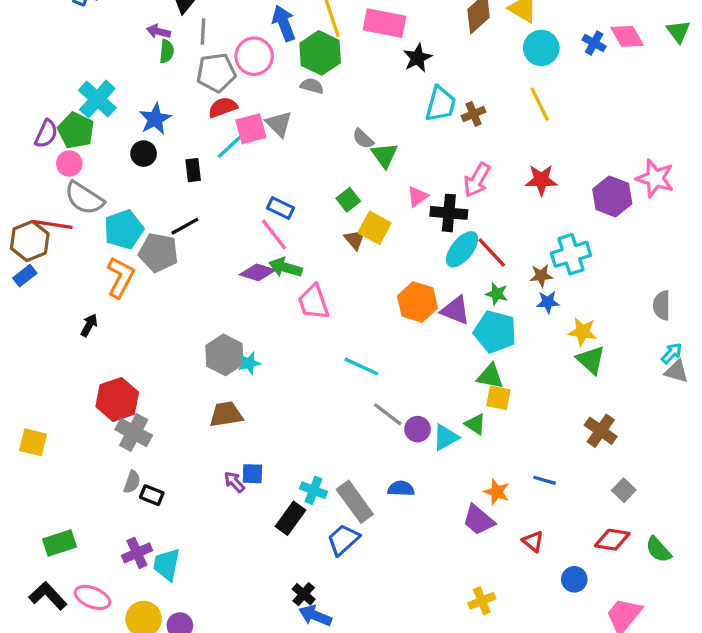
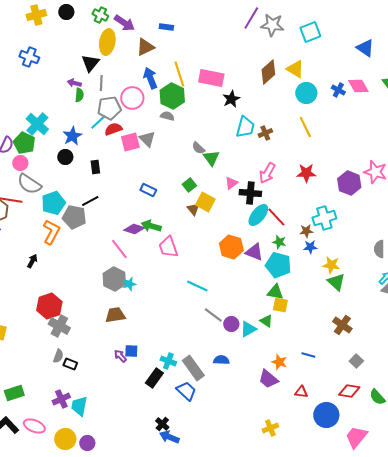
cyan line: (229, 147) -> (98, 122), moved
pink line: (274, 234) -> (119, 249), moved
blue trapezoid: (343, 540) -> (186, 391), turned 85
red triangle: (533, 541) -> (301, 392), turned -32
blue circle: (574, 579) -> (326, 415), size x1.6

